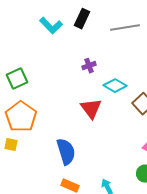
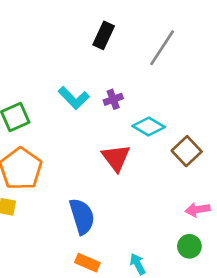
cyan L-shape: (51, 26) -> (74, 98), moved
gray line: (125, 28) -> (162, 48), turned -48

